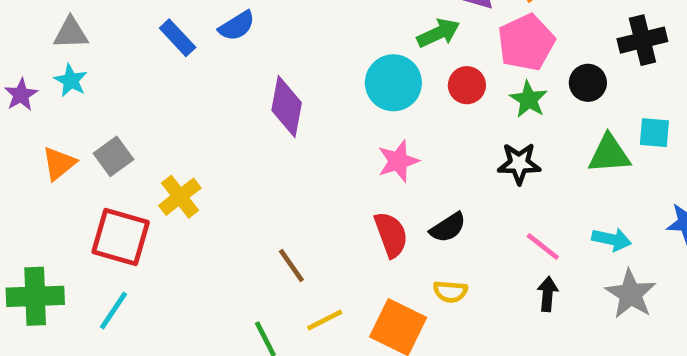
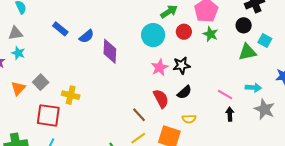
blue semicircle: (237, 26) -> (87, 36), moved
black circle: (588, 83) -> (244, 25), moved
cyan square: (654, 133) -> (265, 41), turned 32
black star: (519, 163) -> (182, 65), moved
yellow cross: (180, 197) -> (71, 95), turned -30
brown line: (291, 265) -> (139, 115), moved

